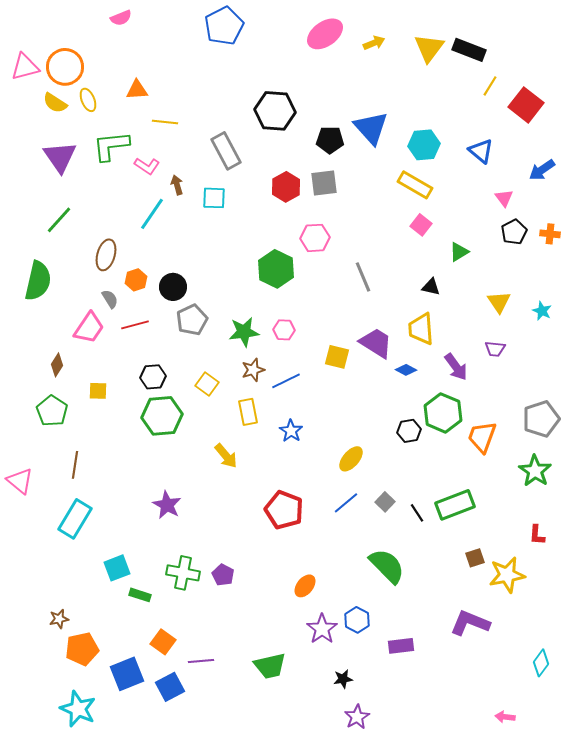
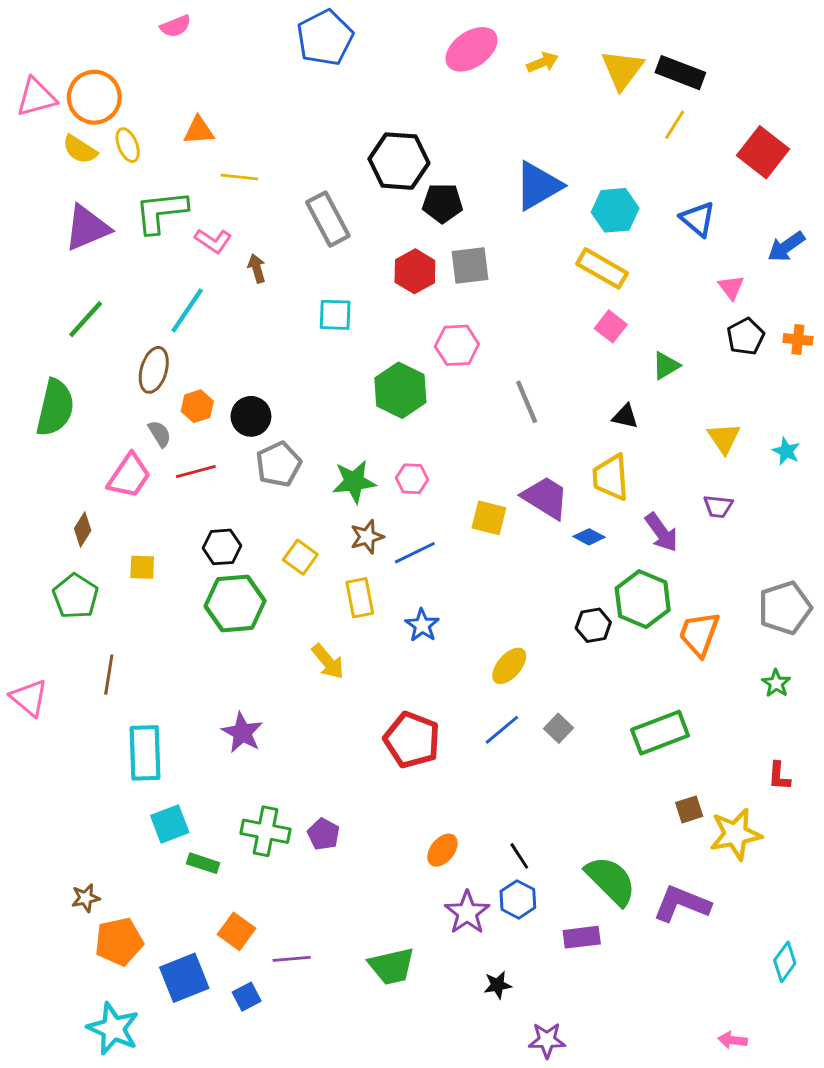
yellow line: (490, 86) -> (675, 125), moved
blue triangle: (371, 128) -> (538, 186), turned 42
black pentagon: (330, 140) -> (442, 203), moved
purple triangle: (60, 157) -> (87, 228), turned 42
cyan square: (214, 198) -> (335, 315), moved
cyan line: (152, 214) -> (187, 310), moved
green star: (535, 471) -> (776, 683), size x0.6
black line: (417, 513) -> (519, 856), moved
cyan rectangle: (75, 519) -> (145, 753), moved, turned -33
green semicircle: (387, 566) -> (611, 881), moved
blue square: (170, 687) -> (247, 997), size x0.7
purple star: (357, 717) -> (547, 1040), moved, turned 30

